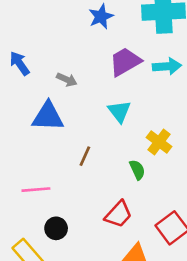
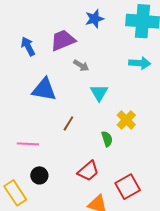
purple trapezoid: (125, 62) -> (63, 40), moved
gray arrow: (67, 80) -> (81, 65), moved

